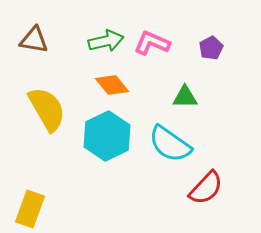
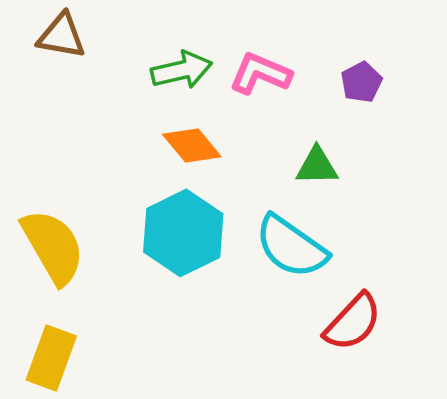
brown triangle: (34, 40) -> (62, 36), moved
yellow semicircle: (47, 109) -> (53, 247), moved

